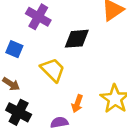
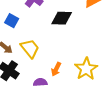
yellow trapezoid: (53, 70) -> (30, 48), moved

